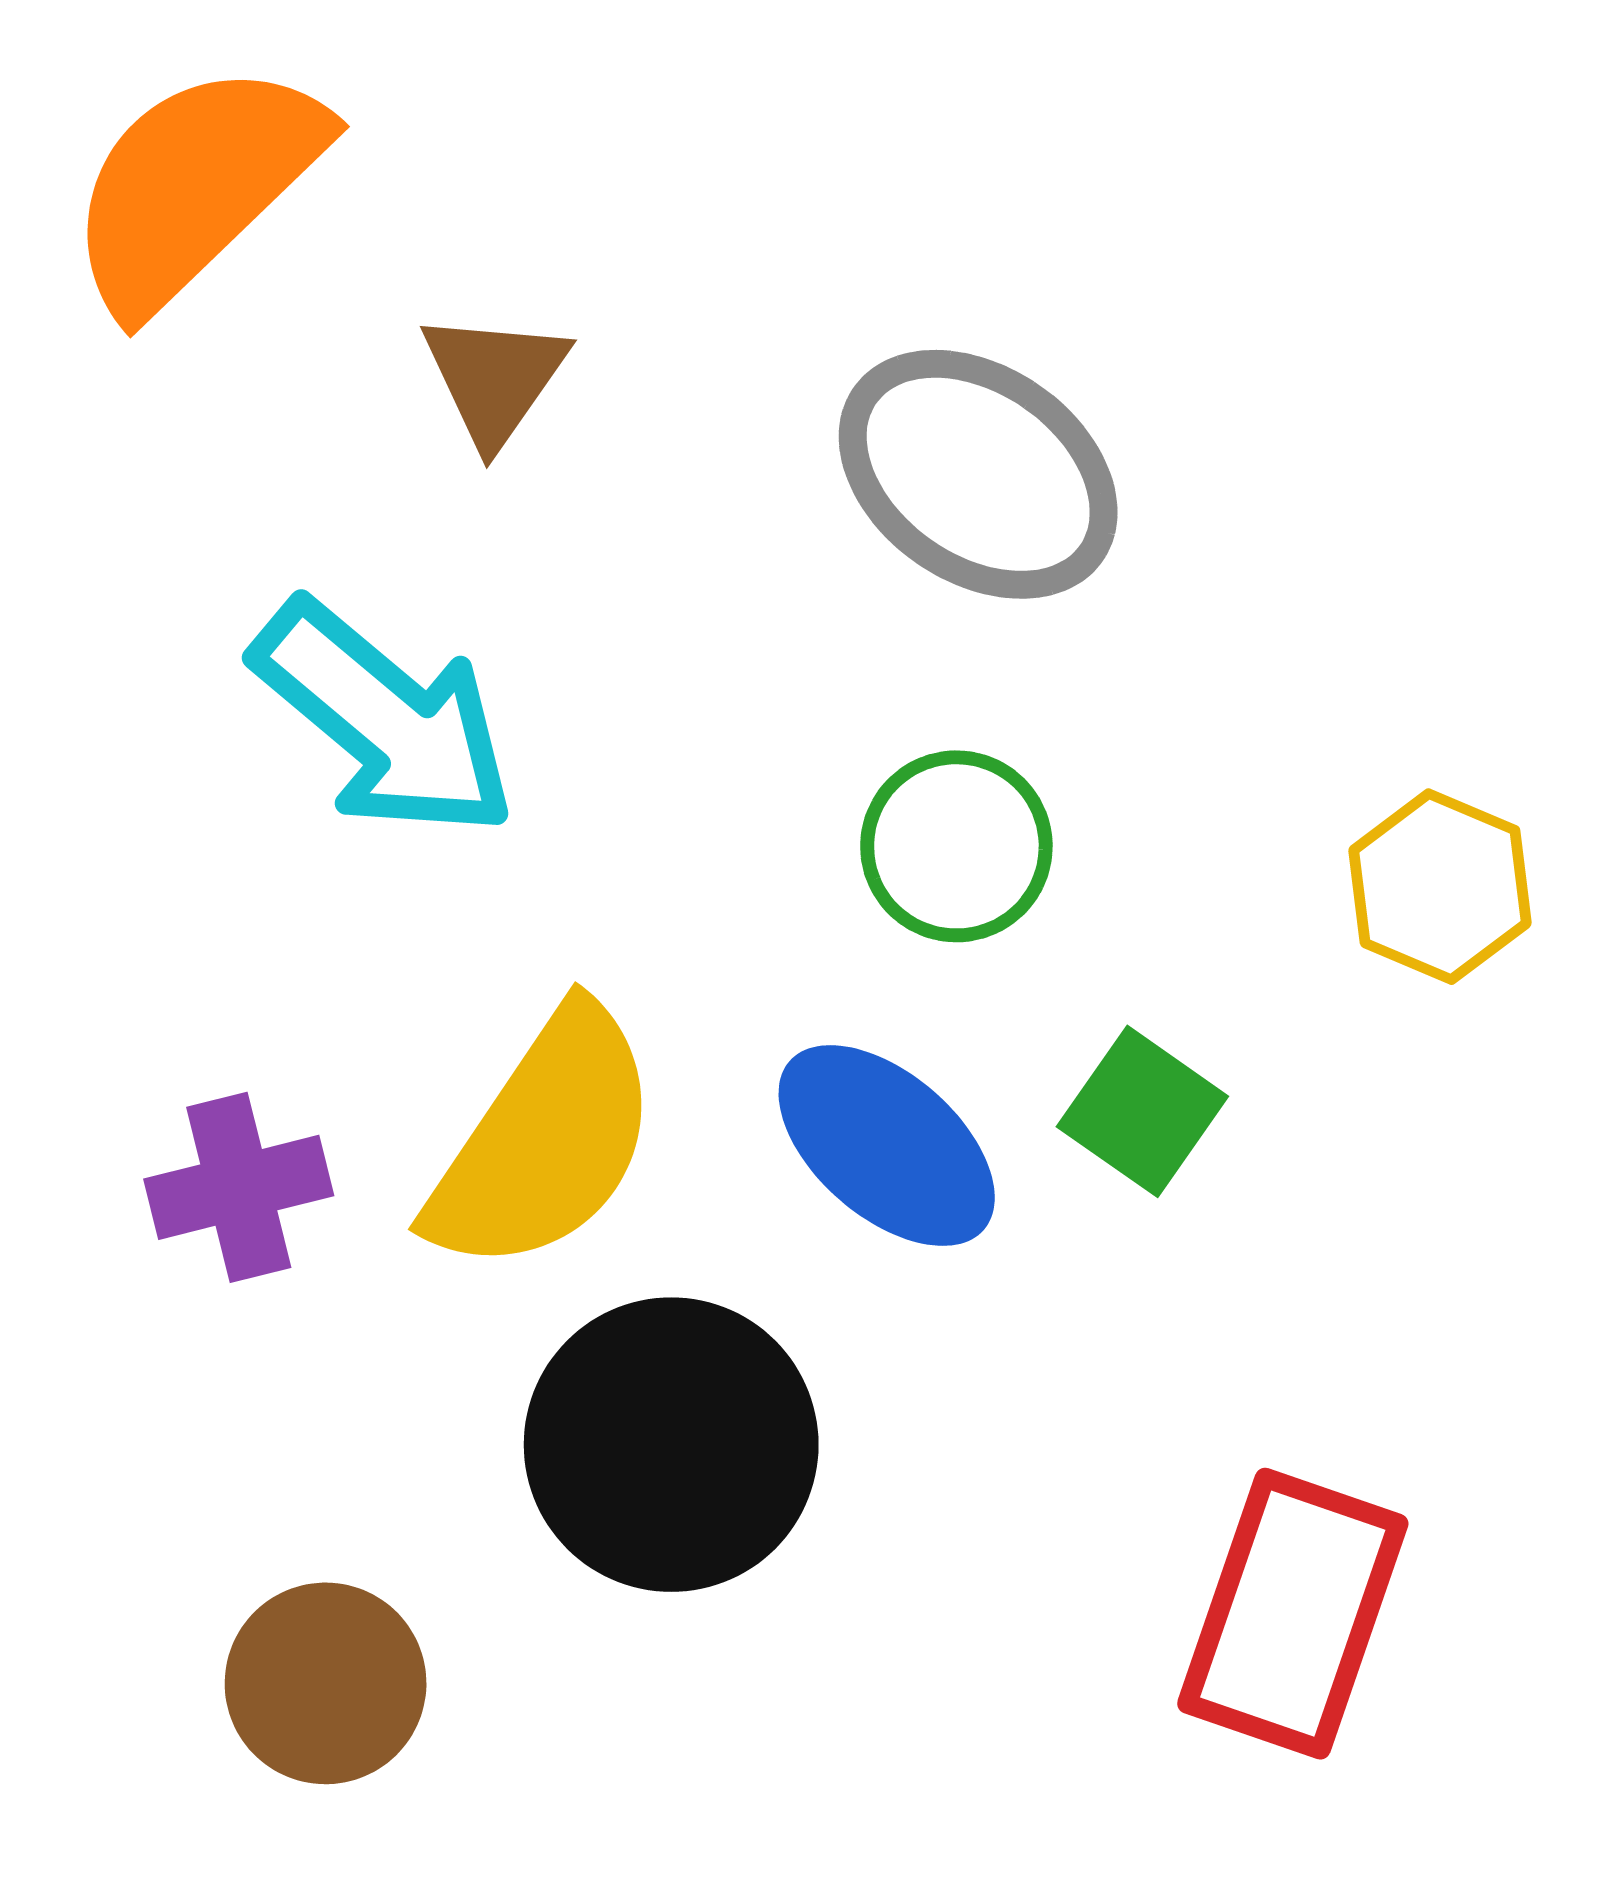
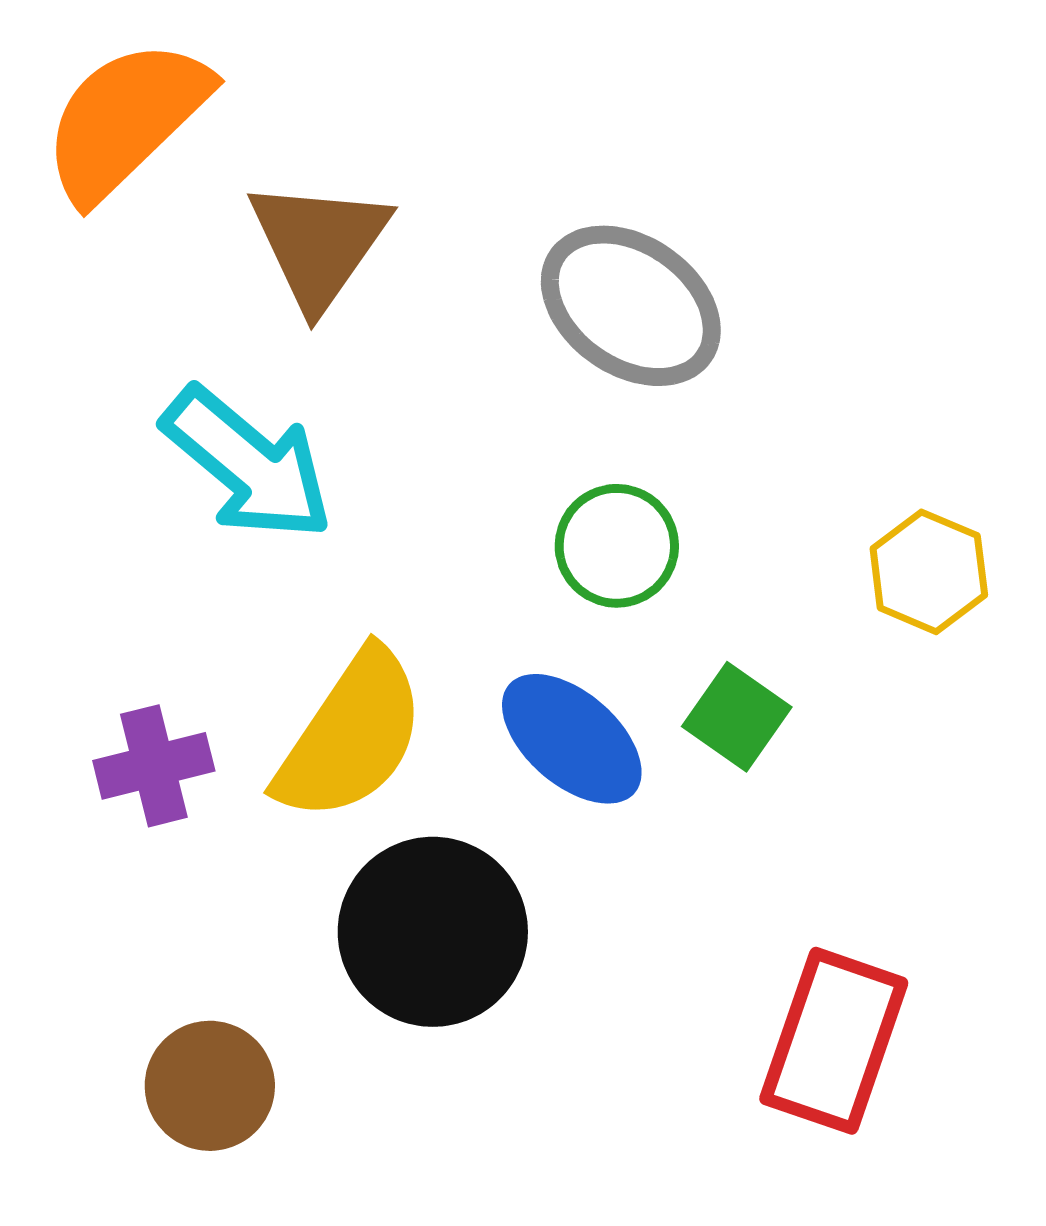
brown triangle: (494, 378) -> (319, 244), size x1.5

